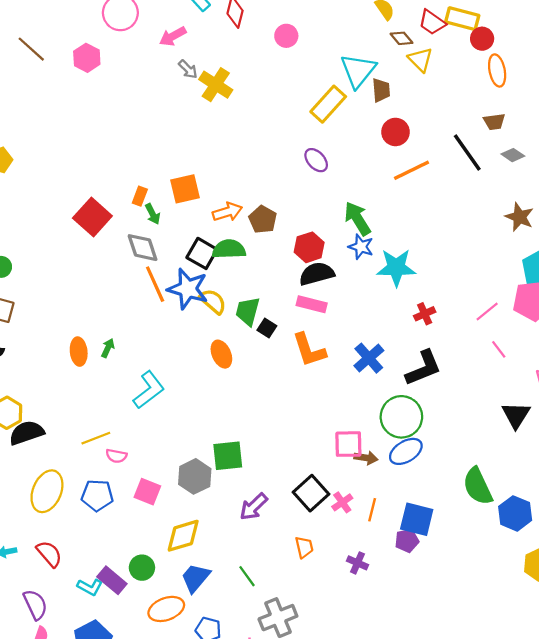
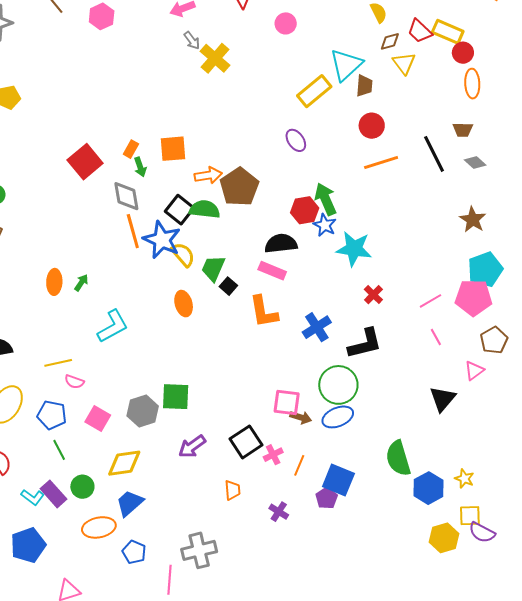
brown diamond: (401, 38) -> (390, 41), turned -75
brown pentagon: (263, 219) -> (239, 187), size x1.5
red hexagon: (309, 247) -> (305, 210), moved
red cross: (425, 314) -> (373, 295), turned -30
purple pentagon: (407, 541) -> (327, 498), turned -30
green line: (247, 576) -> (59, 450), moved

